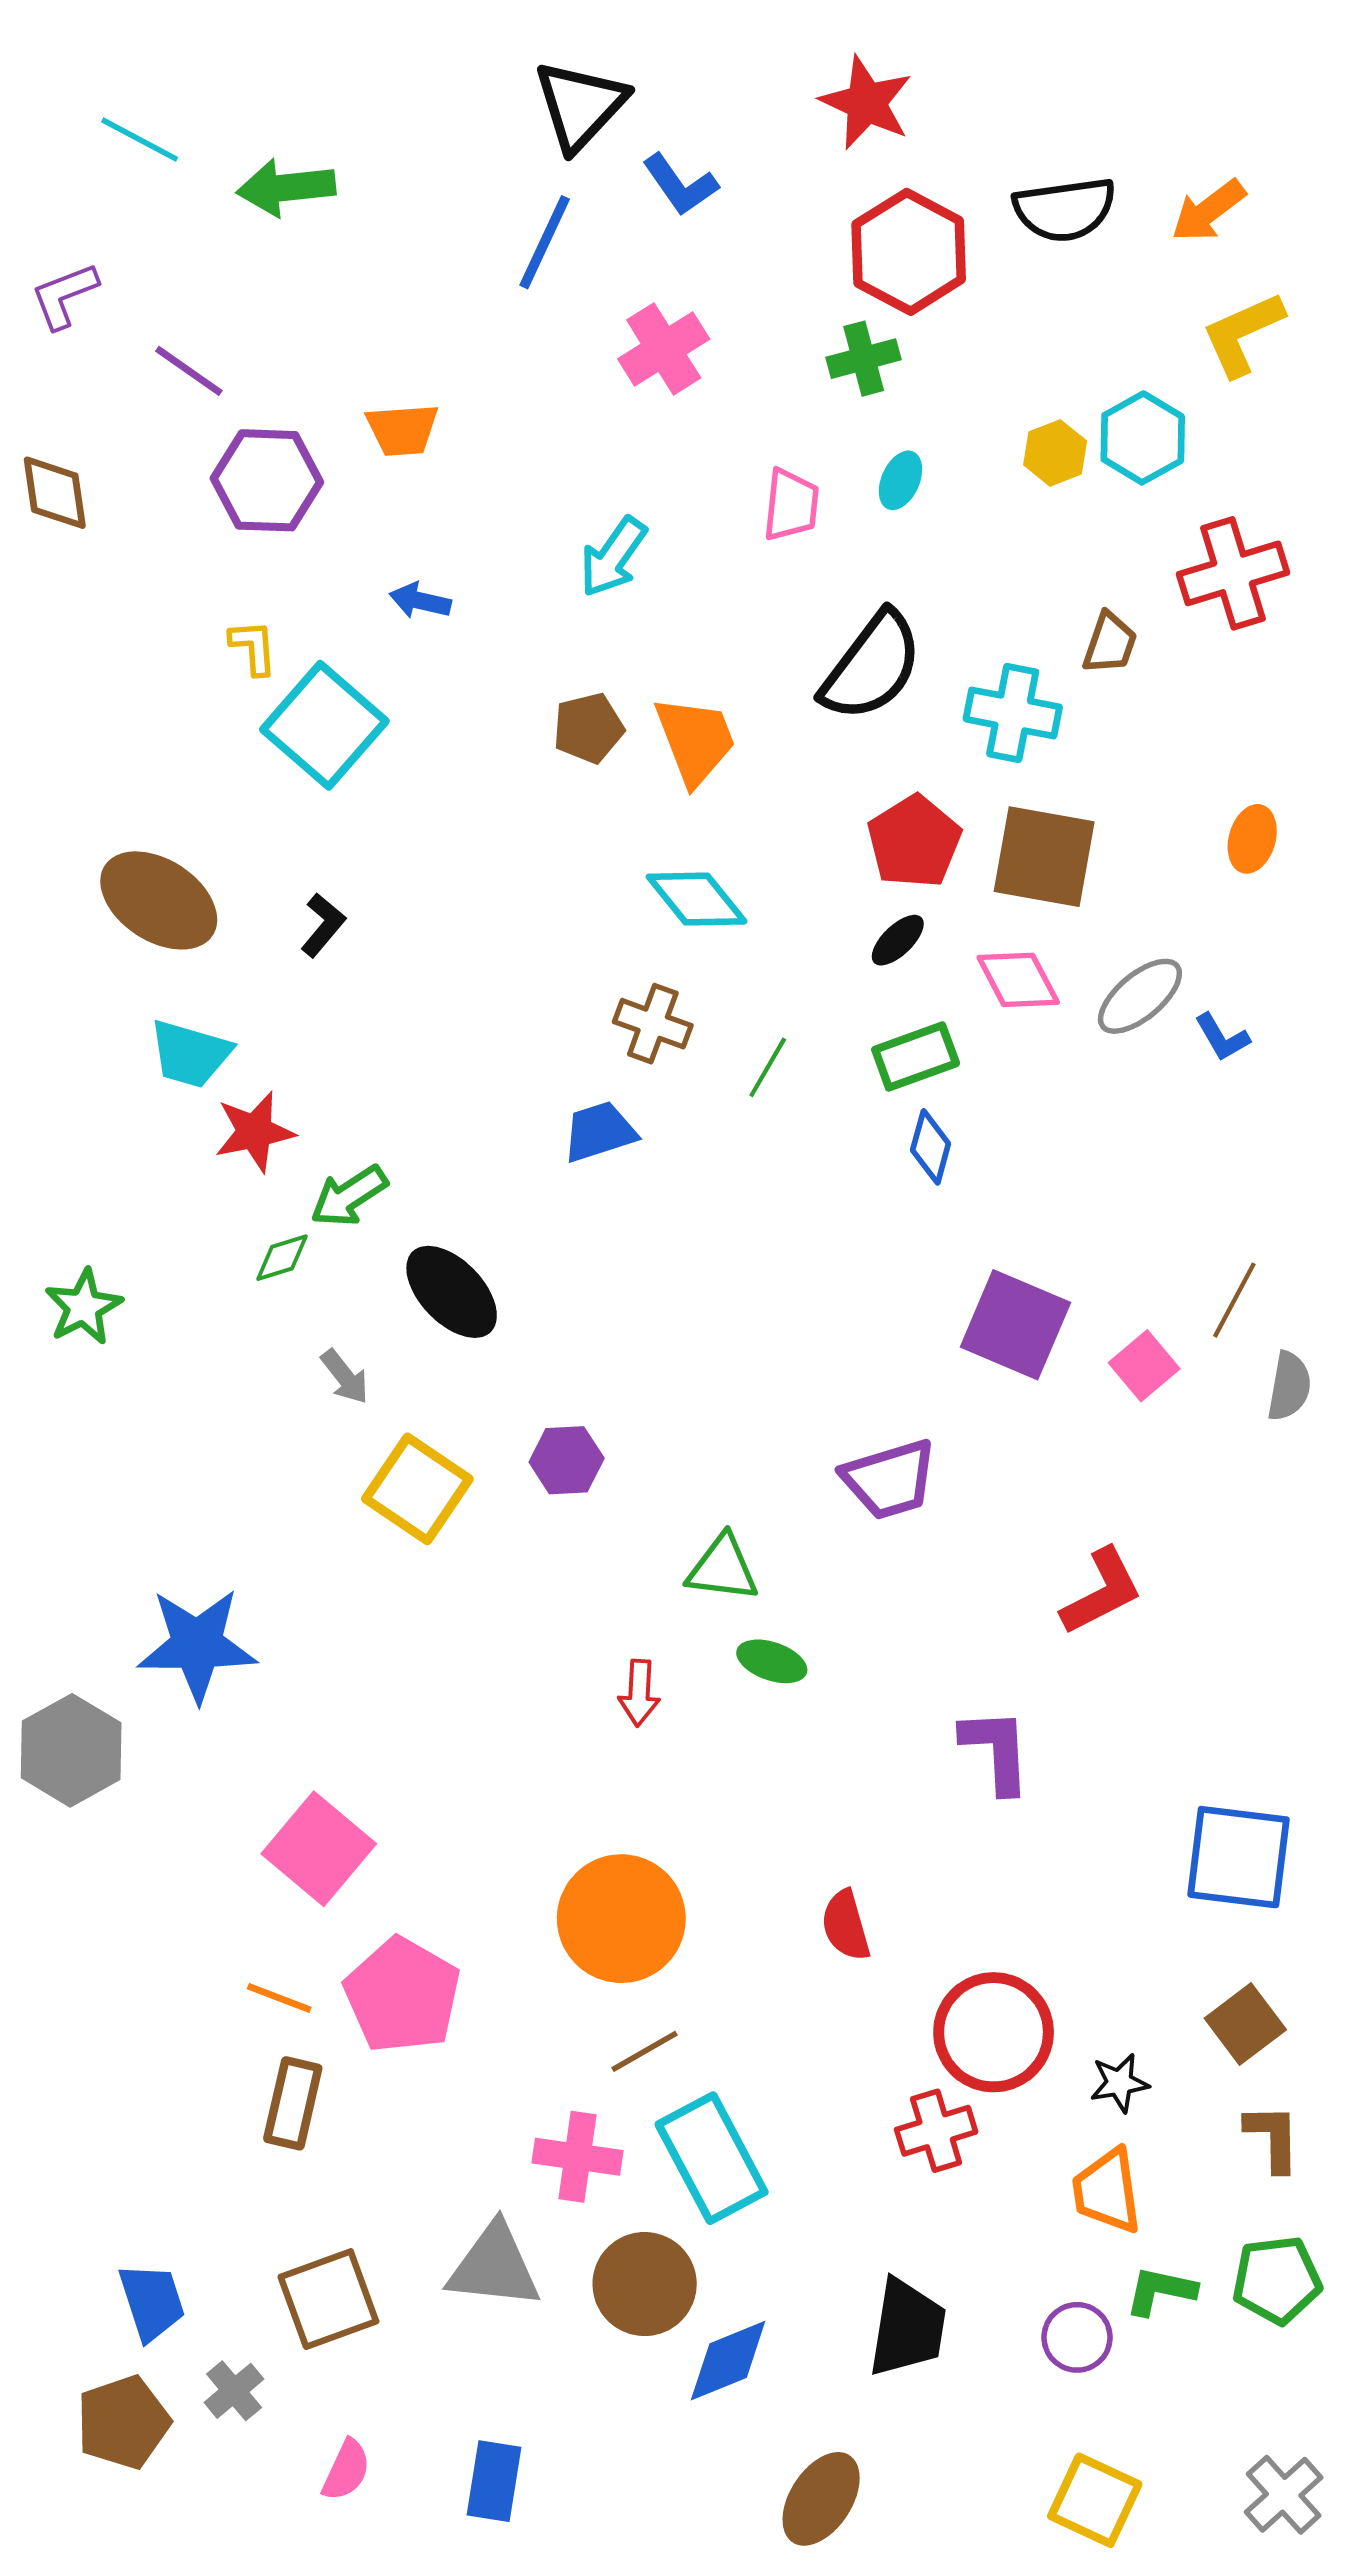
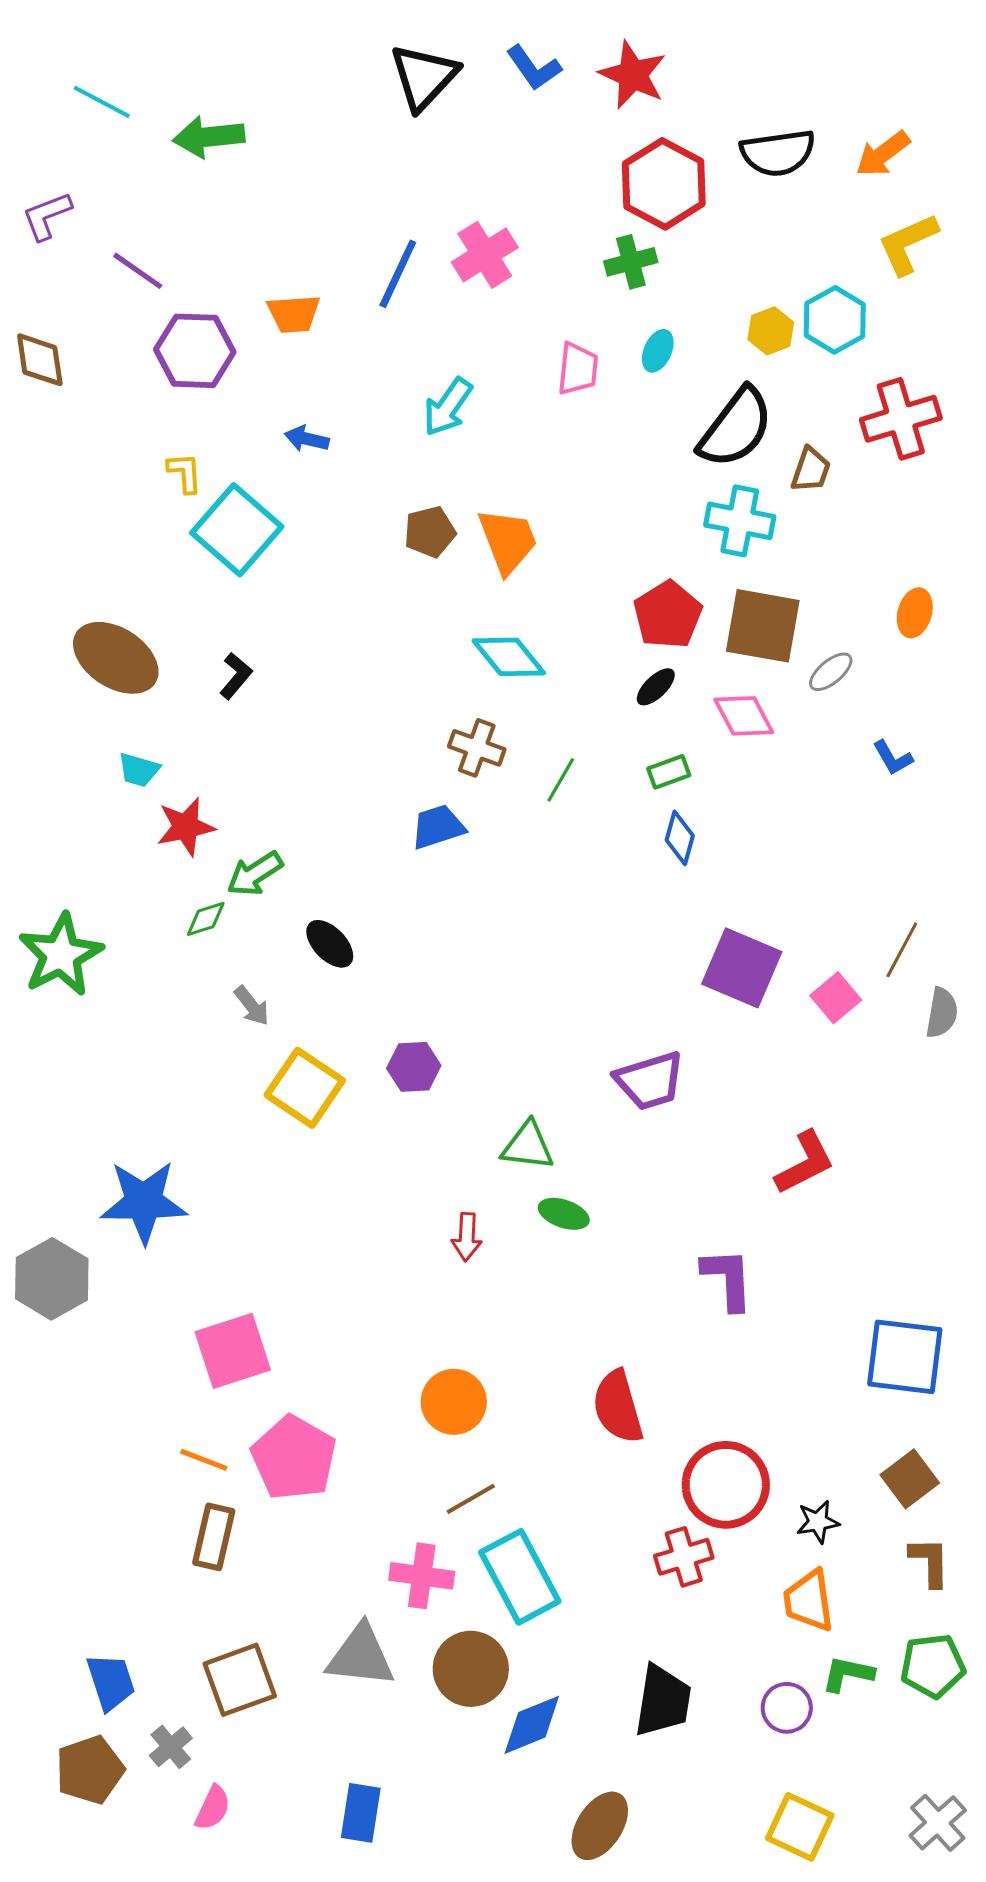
blue L-shape: (680, 185) -> (534, 68), moved
blue line: (545, 242) -> (398, 274), moved
black semicircle: (872, 666) -> (736, 428), moved
gray ellipse: (1140, 996) -> (831, 672), moved, size x0.7
cyan trapezoid: (190, 1054) -> (139, 770), size x0.7
green rectangle: (916, 1056) -> (669, 772), size x0.7
black ellipse: (452, 1292) -> (330, 944), size x0.7
green star: (83, 1307) -> (61, 955), size x1.5
pink square: (319, 1849) -> (233, 1351), turned 32
orange circle: (621, 1919) -> (454, 1402), size x0.7
red semicircle: (846, 1925) -> (618, 1407), size x1.4
pink semicircle: (346, 2470) -> (213, 1808), moved

